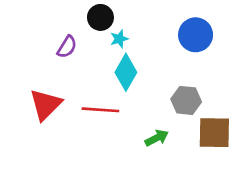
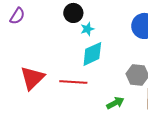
purple semicircle: (67, 47) -> (17, 16), moved
cyan diamond: (126, 72) -> (92, 54), turned 36

